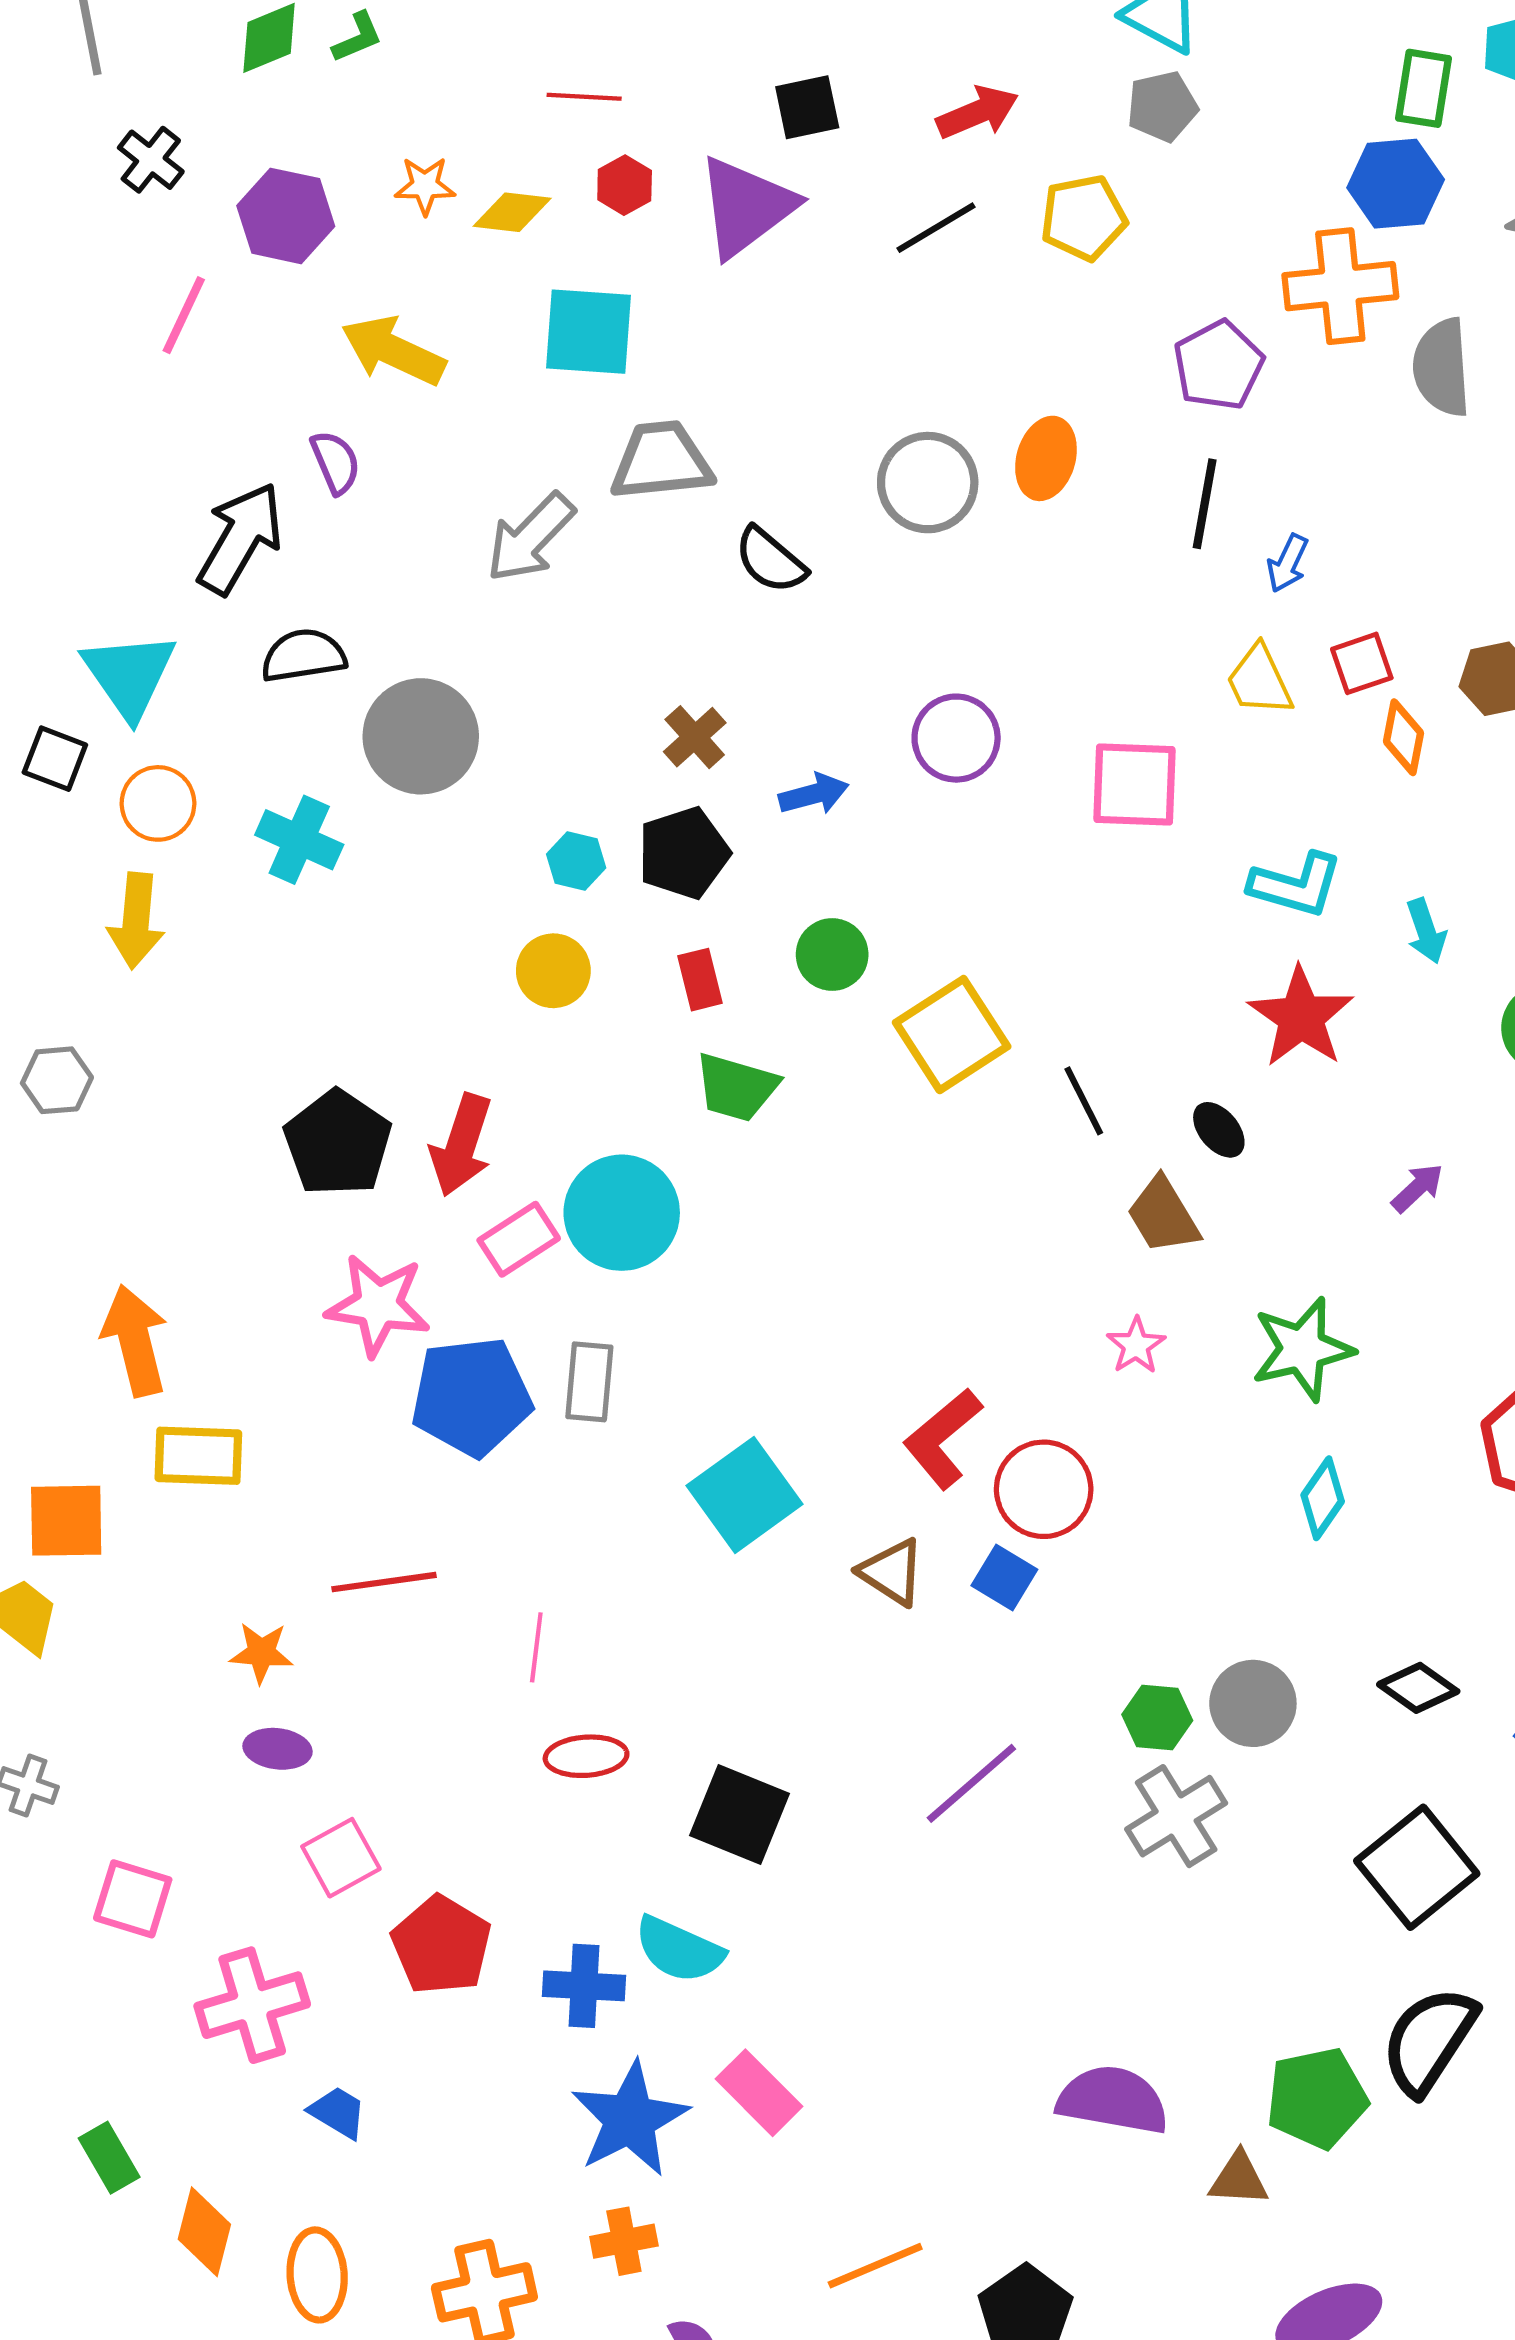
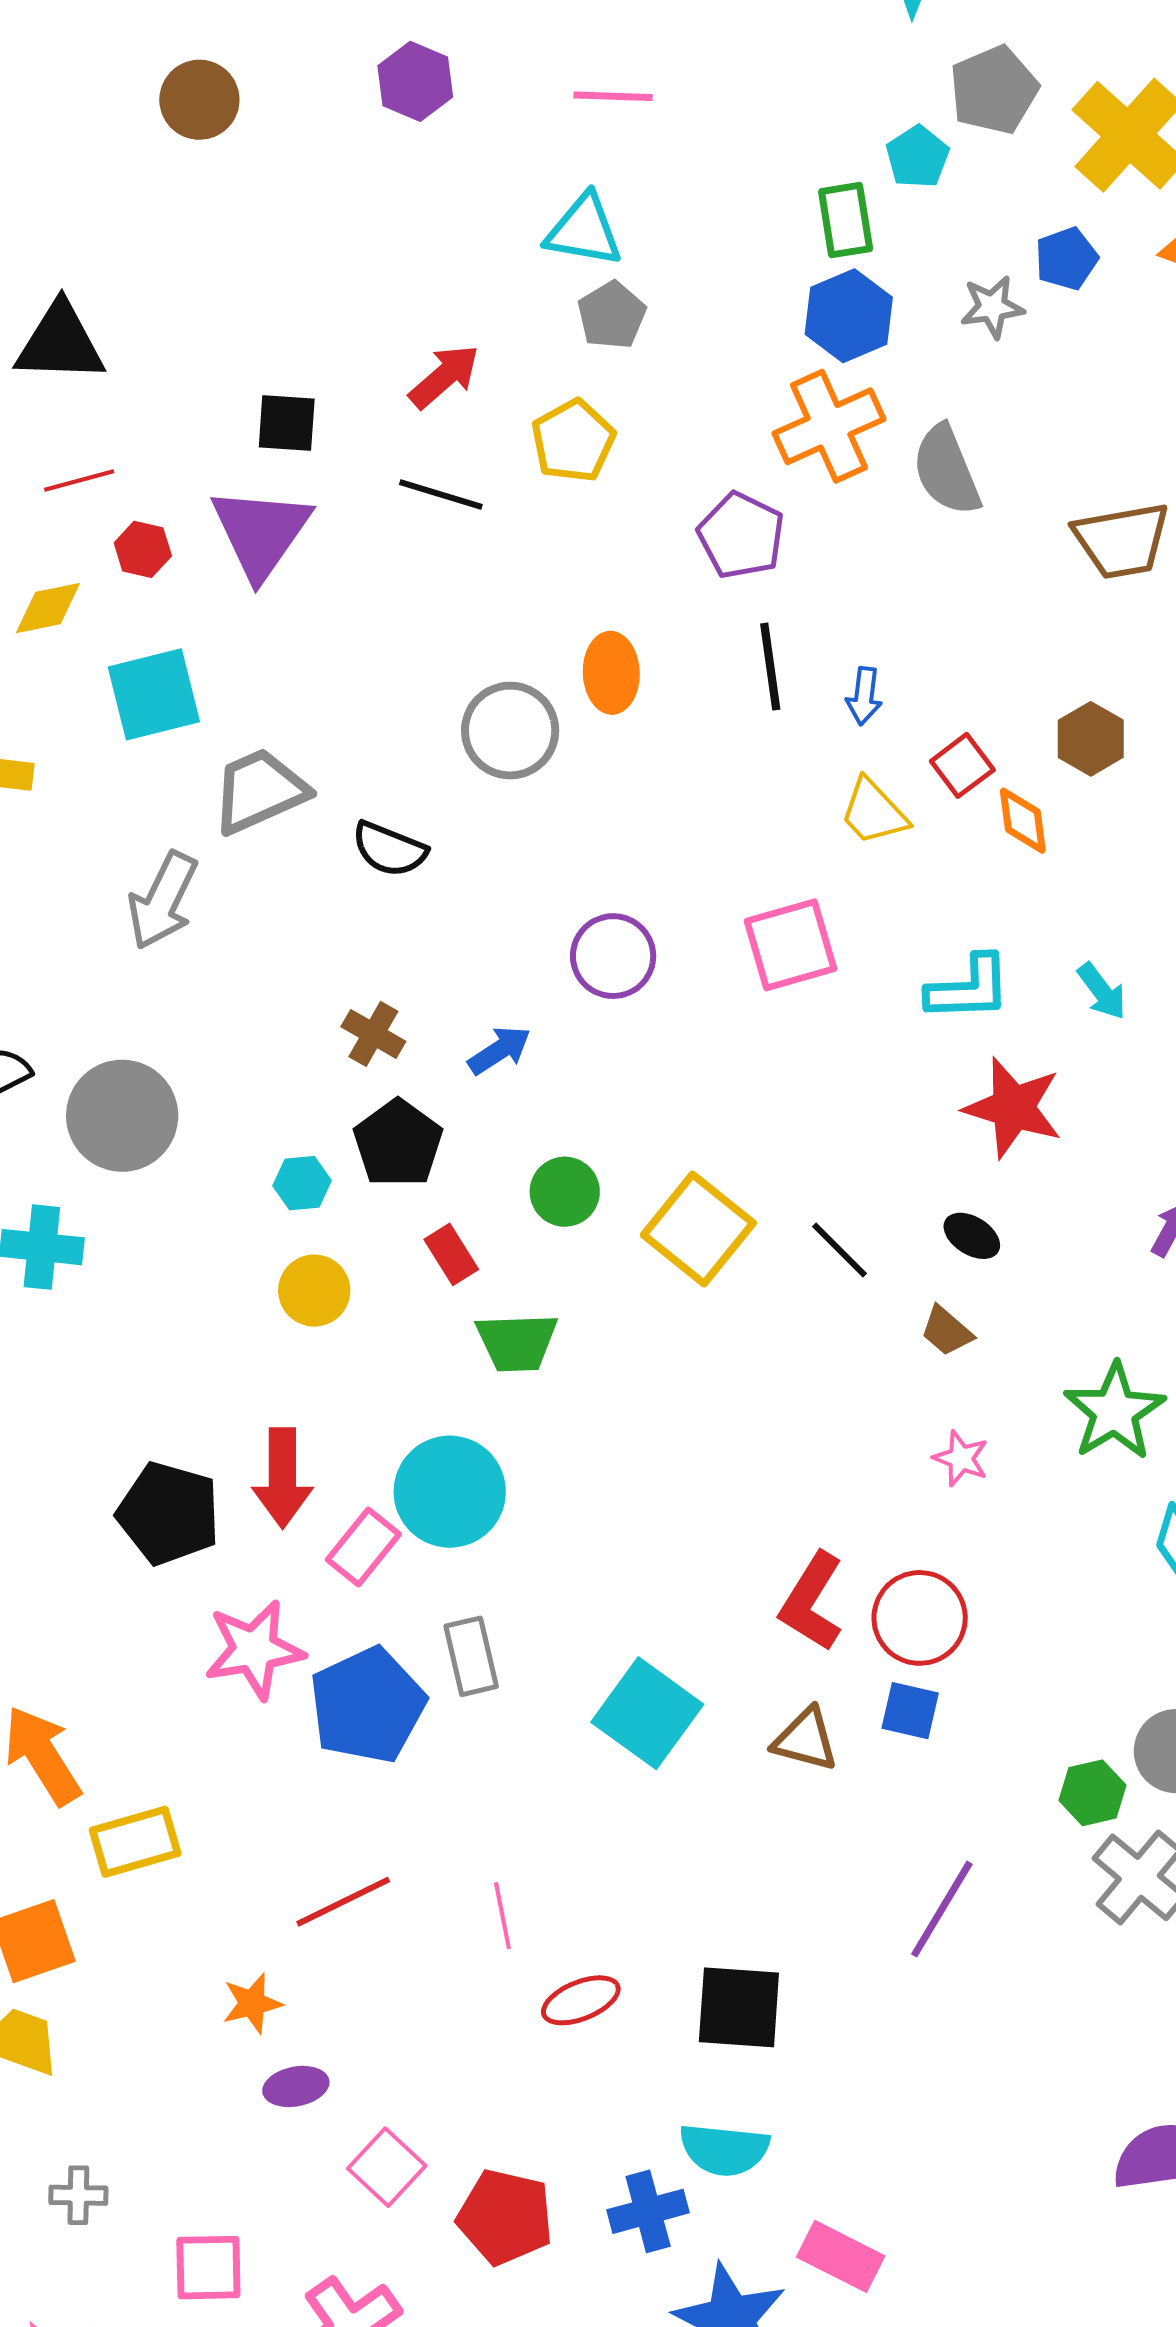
black square: (807, 107) -> (287, 423), turned 34
black line: (936, 228) -> (441, 494), turned 66
brown trapezoid: (1163, 1215) -> (947, 1331), size x0.7

